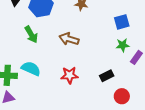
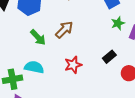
green arrow: (31, 34) -> (38, 37), moved
brown arrow: (69, 39) -> (64, 30), turned 132

